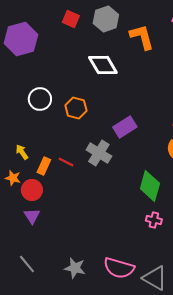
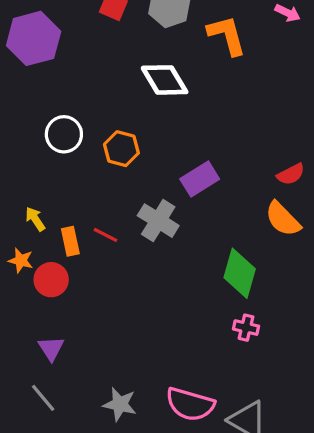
orange rectangle: (44, 166) -> (70, 241), turned -36
purple triangle: (32, 216) -> (51, 348), moved

